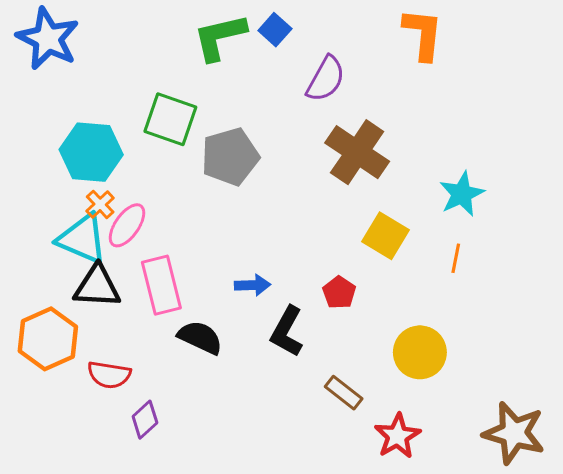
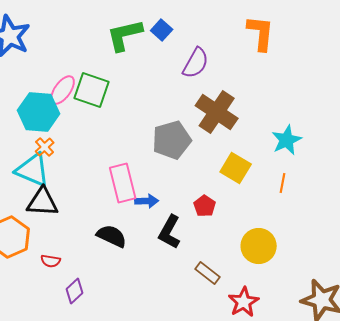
gray pentagon: (230, 157) -> (172, 140), moved
pink ellipse: (127, 225) -> (63, 90), moved
pink rectangle: (161, 285) -> (123, 183), moved
red semicircle: (109, 375) -> (51, 261), size x0.7

